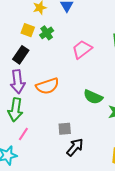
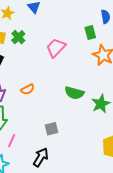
orange semicircle: (47, 86) -> (28, 89), size x0.6
black arrow: (75, 147) -> (41, 157), moved

